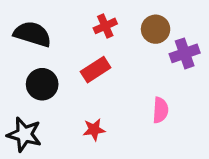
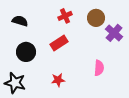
black semicircle: (32, 34) -> (20, 21), size x0.7
purple cross: (185, 53) -> (114, 33), turned -30

